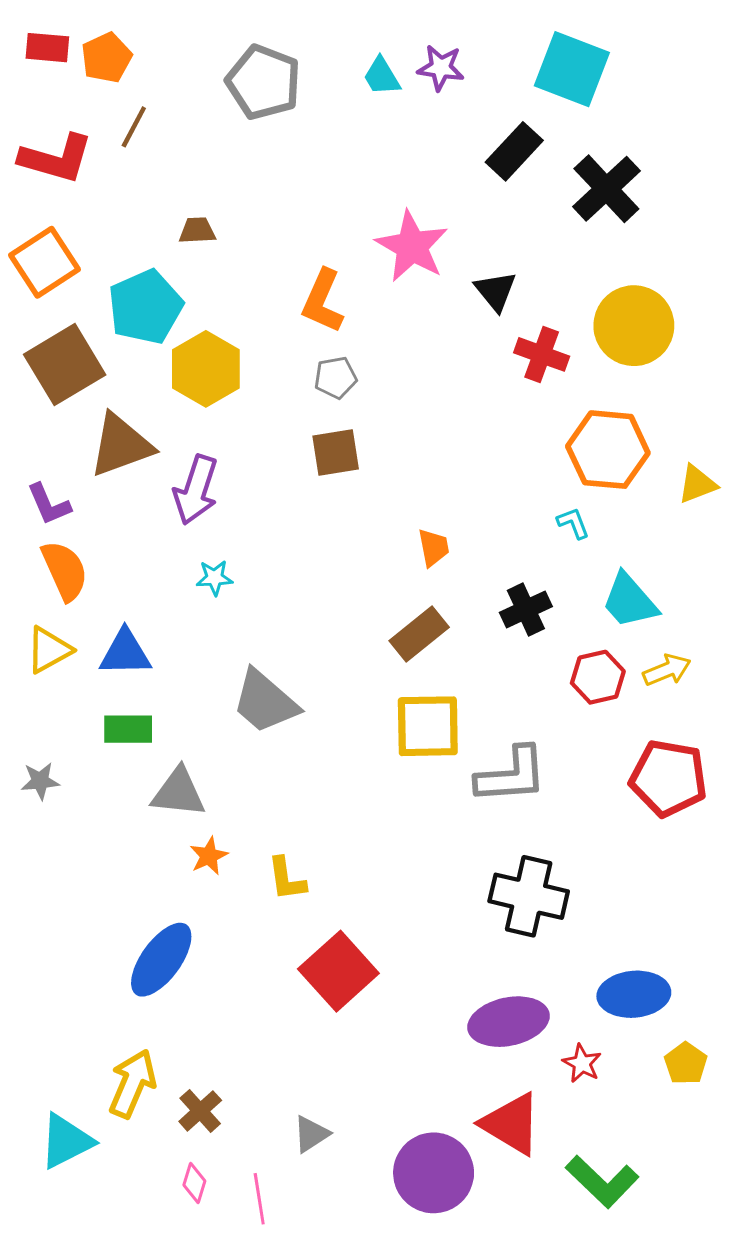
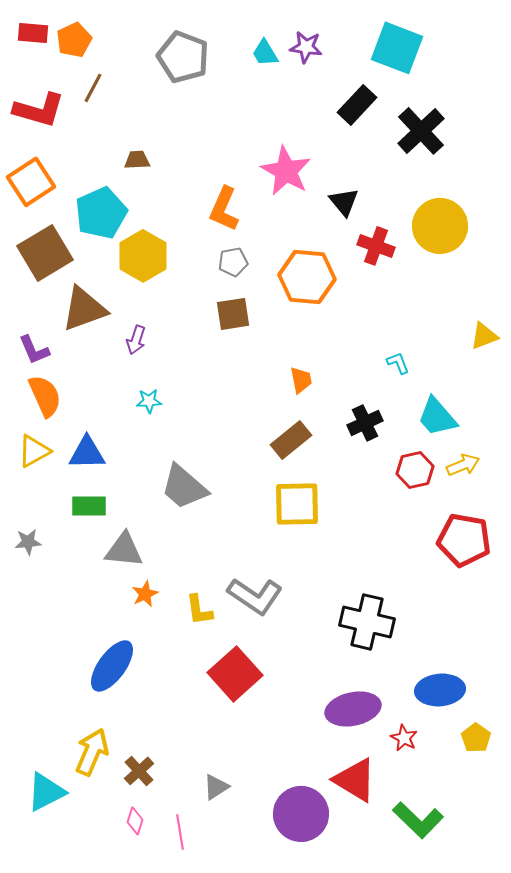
orange hexagon: (608, 450) -> (307, 277), moved
purple arrow: (196, 490) -> (136, 340), size x0.6
gray L-shape: (511, 775) -> (255, 596), moved, turned 38

